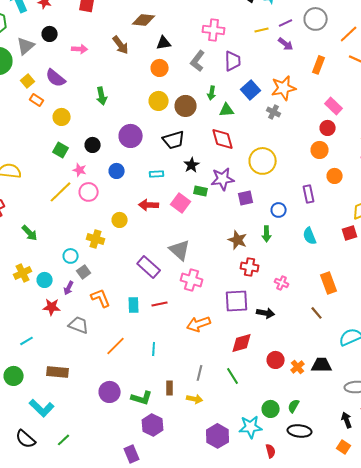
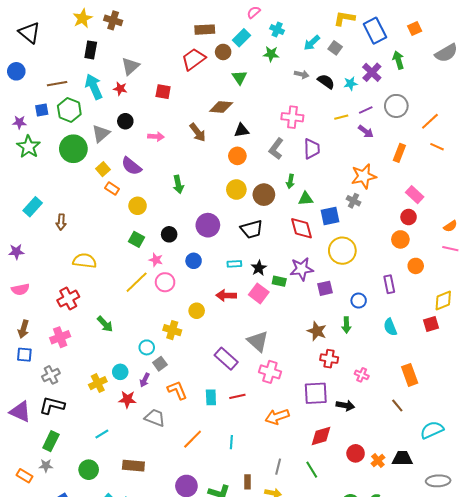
blue square: (251, 90) -> (330, 216), moved, turned 30
black star: (192, 165) -> (259, 268), moved
yellow cross: (23, 273) -> (98, 383), moved

